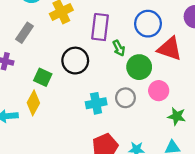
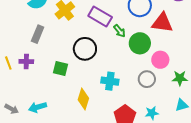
purple rectangle: (100, 27) -> (100, 16), turned -55
gray circle: (125, 98) -> (147, 79), moved
yellow diamond: (33, 103) -> (83, 99), moved
cyan cross: (96, 103) -> (110, 81), turned 30

